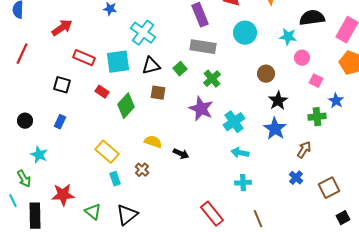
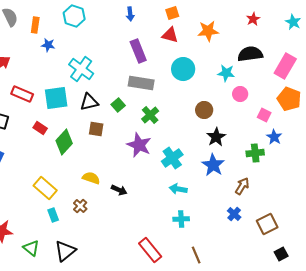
pink square: (316, 81) -> (264, 115), moved

